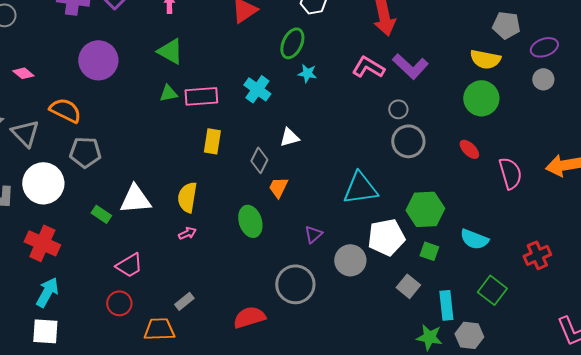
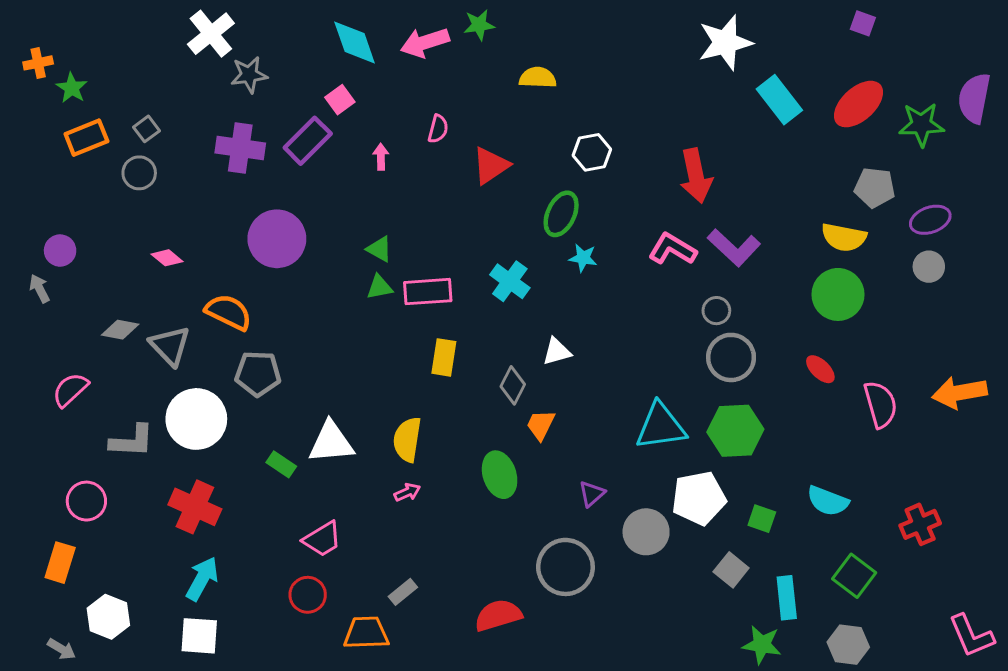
green triangle: (170, 51) -> (379, 249), moved, size x0.7
green hexagon: (425, 209) -> (735, 431), moved
gray hexagon: (469, 335) -> (848, 645), moved

